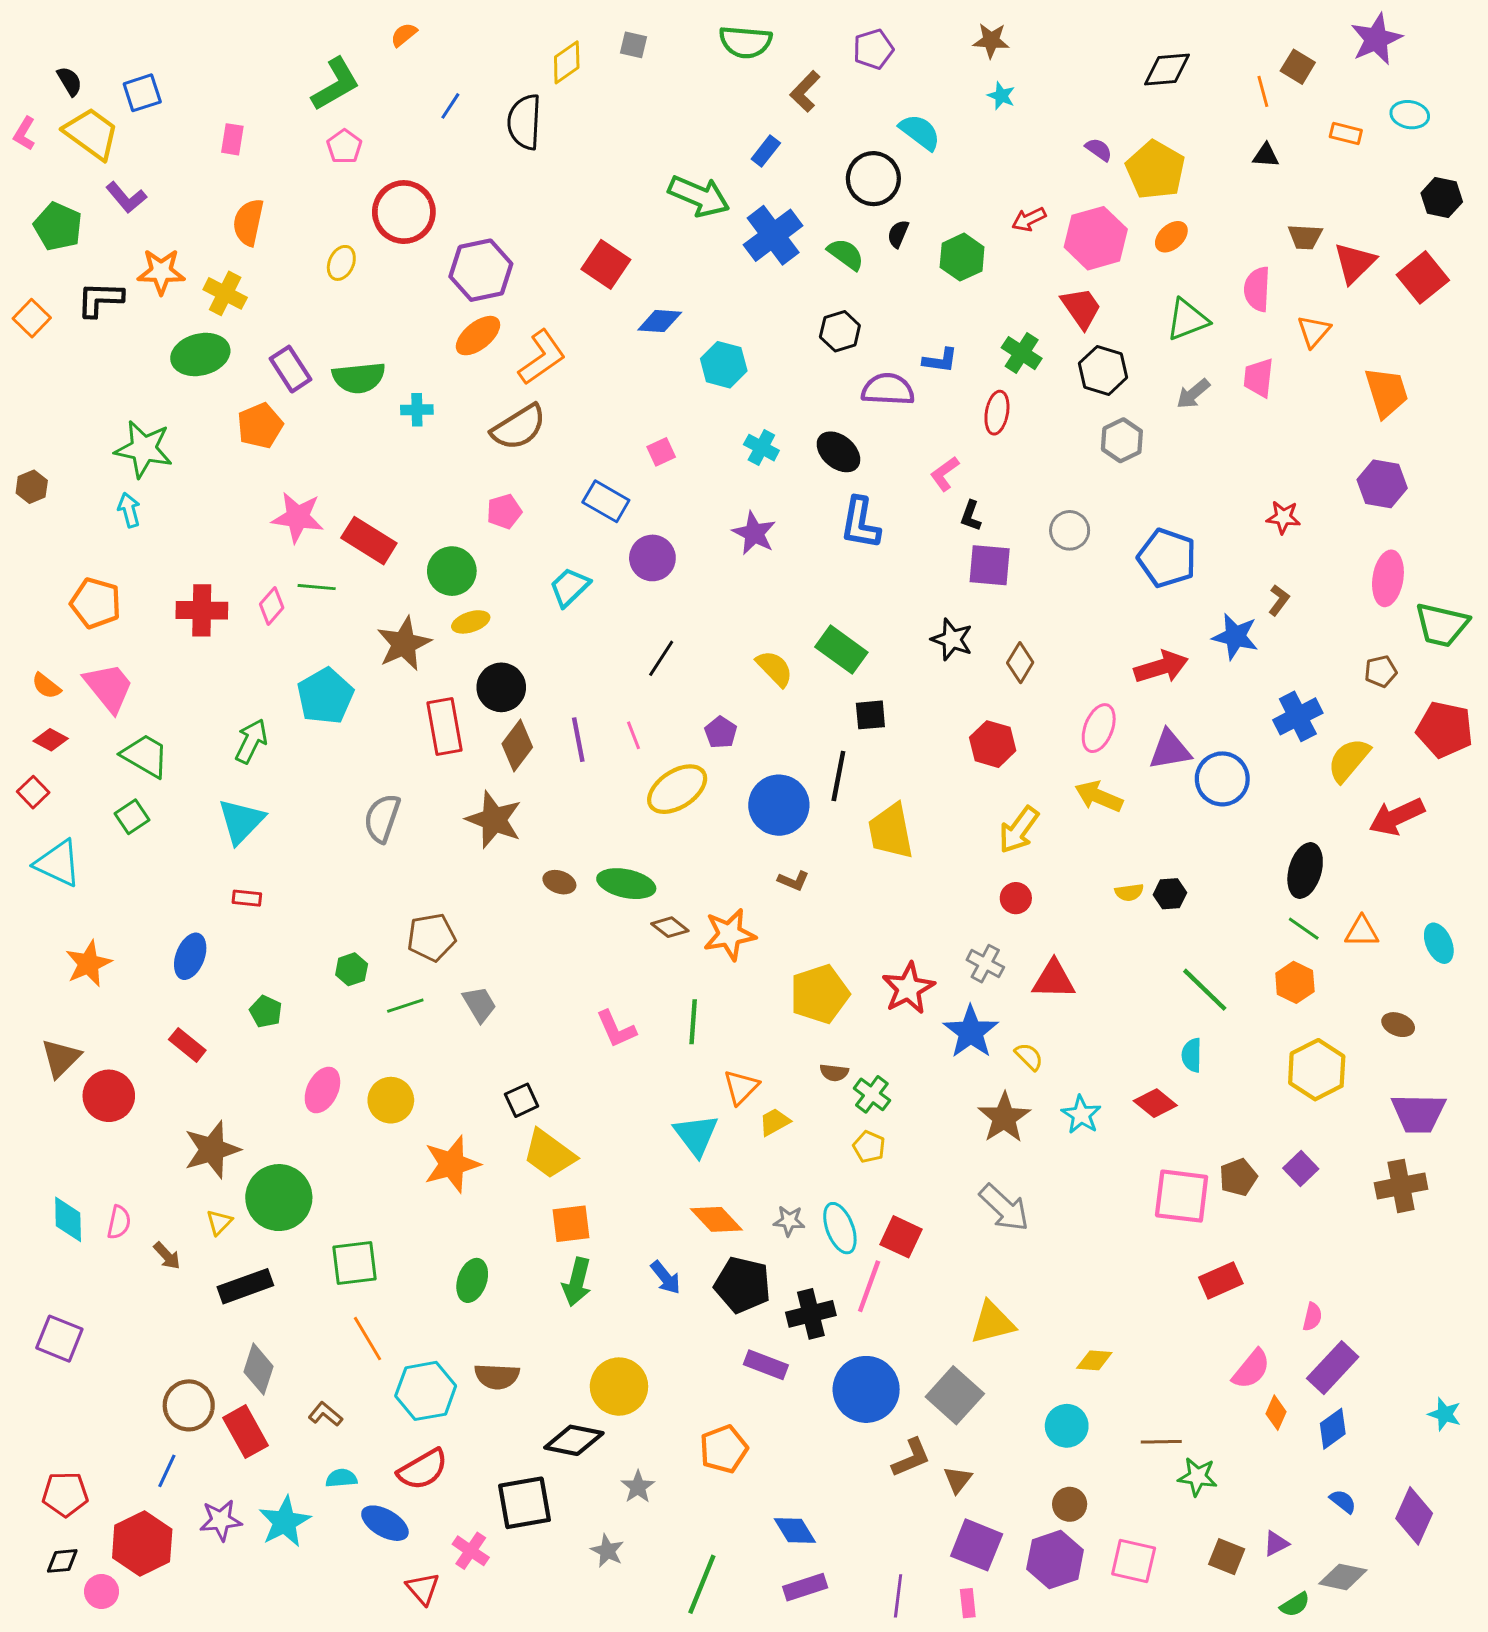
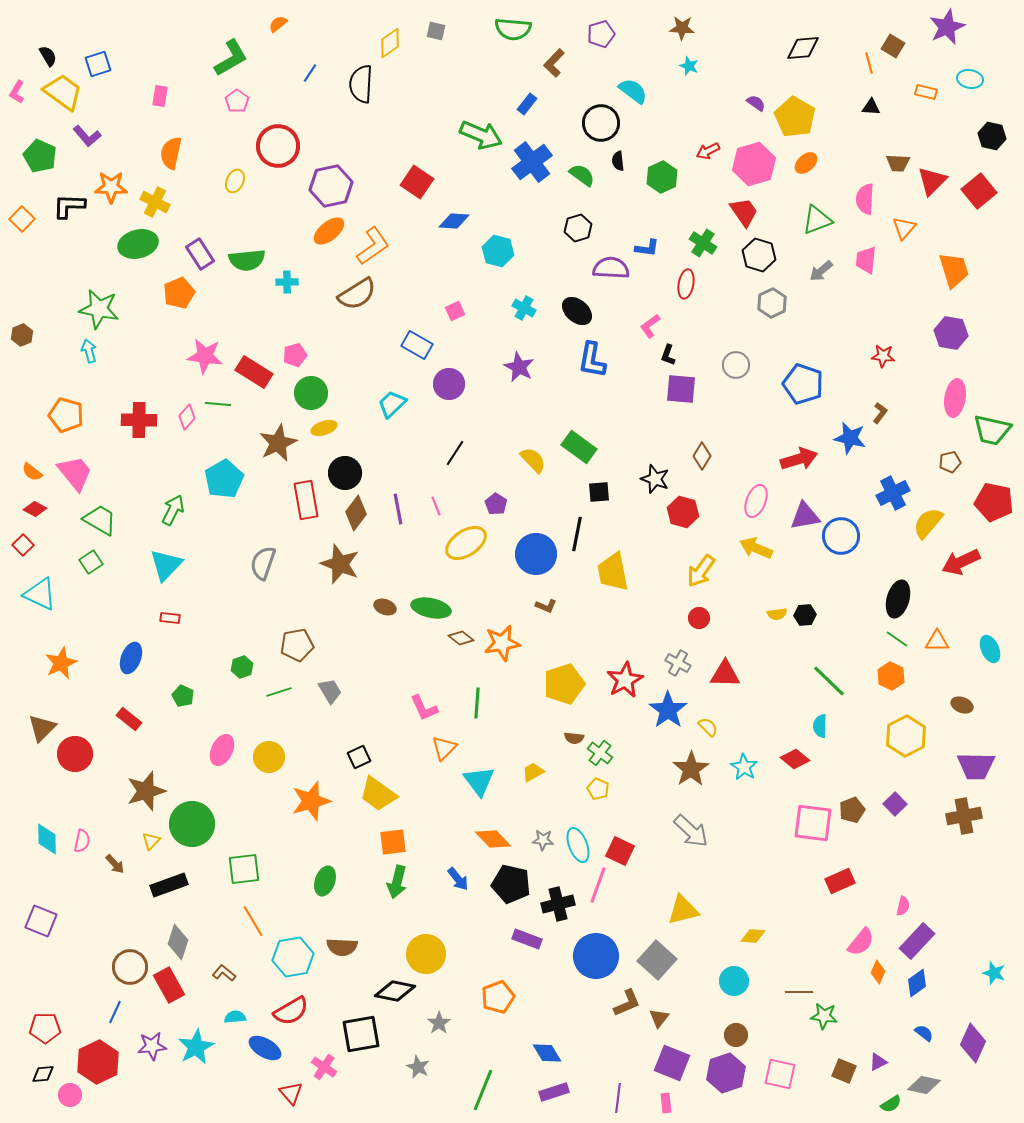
black semicircle: (898, 234) -> (618, 161), turned -30
pink pentagon: (504, 511) -> (295, 355), moved
black star: (952, 639) -> (655, 479), moved
orange triangle: (741, 1087) -> (444, 748), moved

